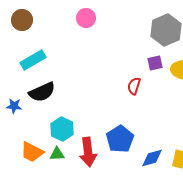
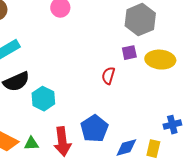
cyan hexagon: (62, 129) -> (43, 99), moved

